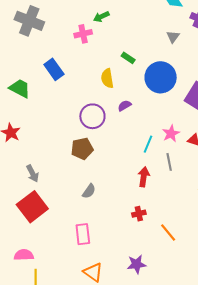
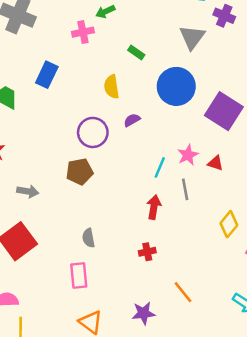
gray triangle: (173, 37) -> (192, 37), size x1.6
green rectangle: (128, 58) -> (136, 52), moved
blue rectangle: (54, 69) -> (47, 75), turned 60
gray arrow: (33, 173) -> (28, 191), moved, turned -54
gray semicircle: (89, 191) -> (88, 238), moved, turned 133
orange line: (168, 232) -> (183, 292), moved

